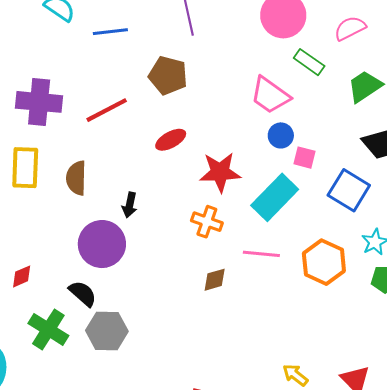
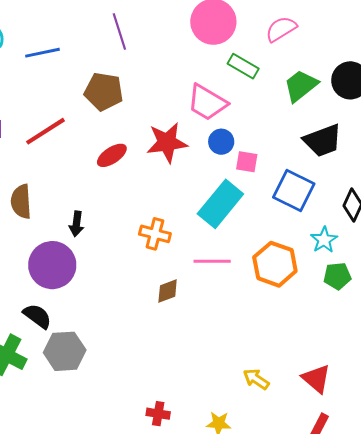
red star: (220, 172) -> (167, 143), moved

